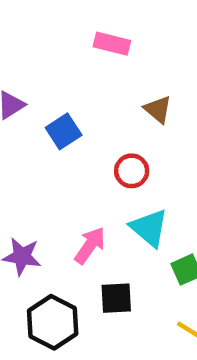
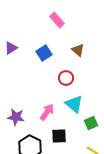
pink rectangle: (112, 44) -> (57, 20), turned 35
blue square: (64, 131) -> (44, 53), moved

